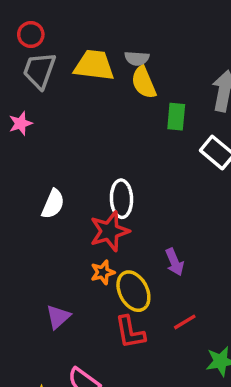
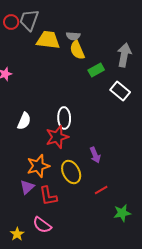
gray trapezoid: (39, 70) -> (29, 20), moved
green rectangle: (176, 117) -> (96, 70), turned 56
orange star: (103, 272) -> (38, 166), moved, size x1.6
red L-shape: (130, 332) -> (48, 196), moved

